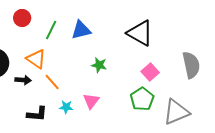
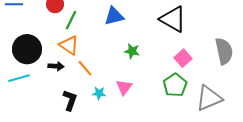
green line: (51, 30) -> (71, 20), moved
black L-shape: (37, 114) -> (70, 100), turned -75

